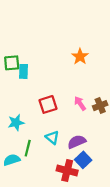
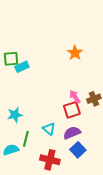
cyan rectangle: (23, 71) -> (22, 67), turned 64
red square: (48, 104) -> (72, 110), moved
red cross: (67, 171) -> (50, 160), moved

